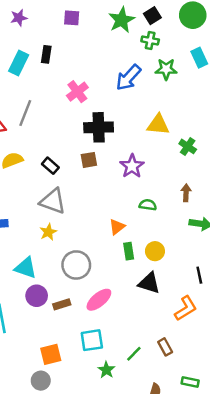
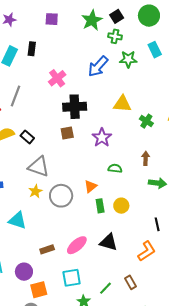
black rectangle: (50, 166) -> (27, 137), moved
gray circle: (76, 265) -> (61, 196), moved
black triangle: (149, 283) -> (108, 242), moved
purple circle: (37, 296) -> (24, 272), moved

